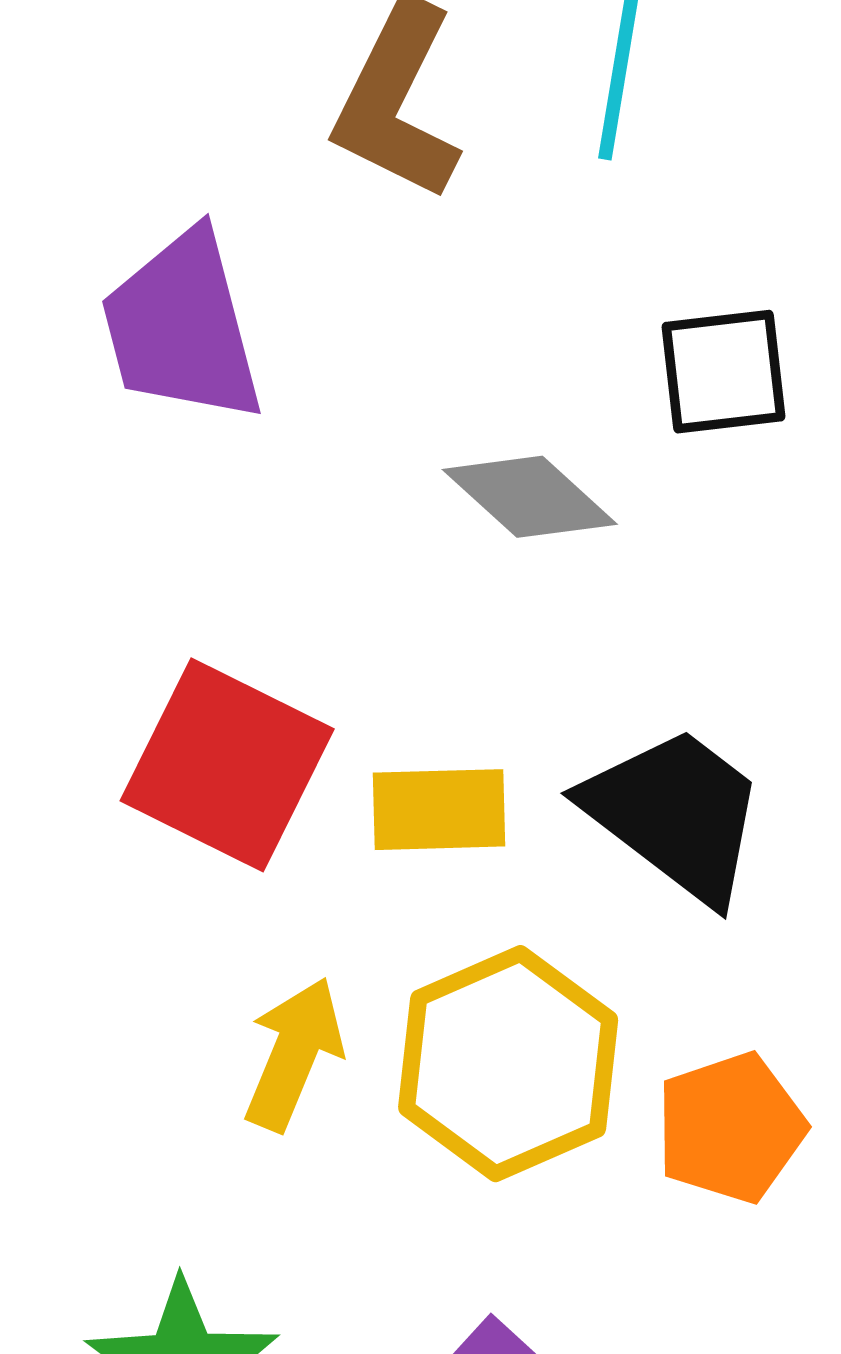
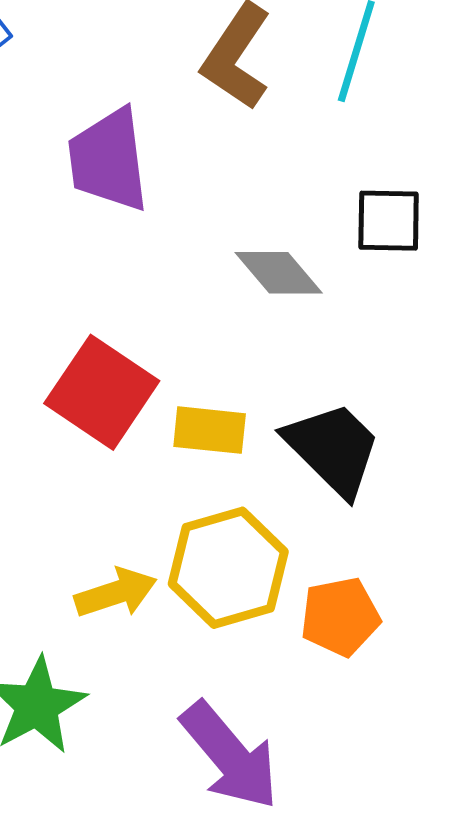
yellow arrow: (294, 1054) -> (116, 593), moved, turned 42

